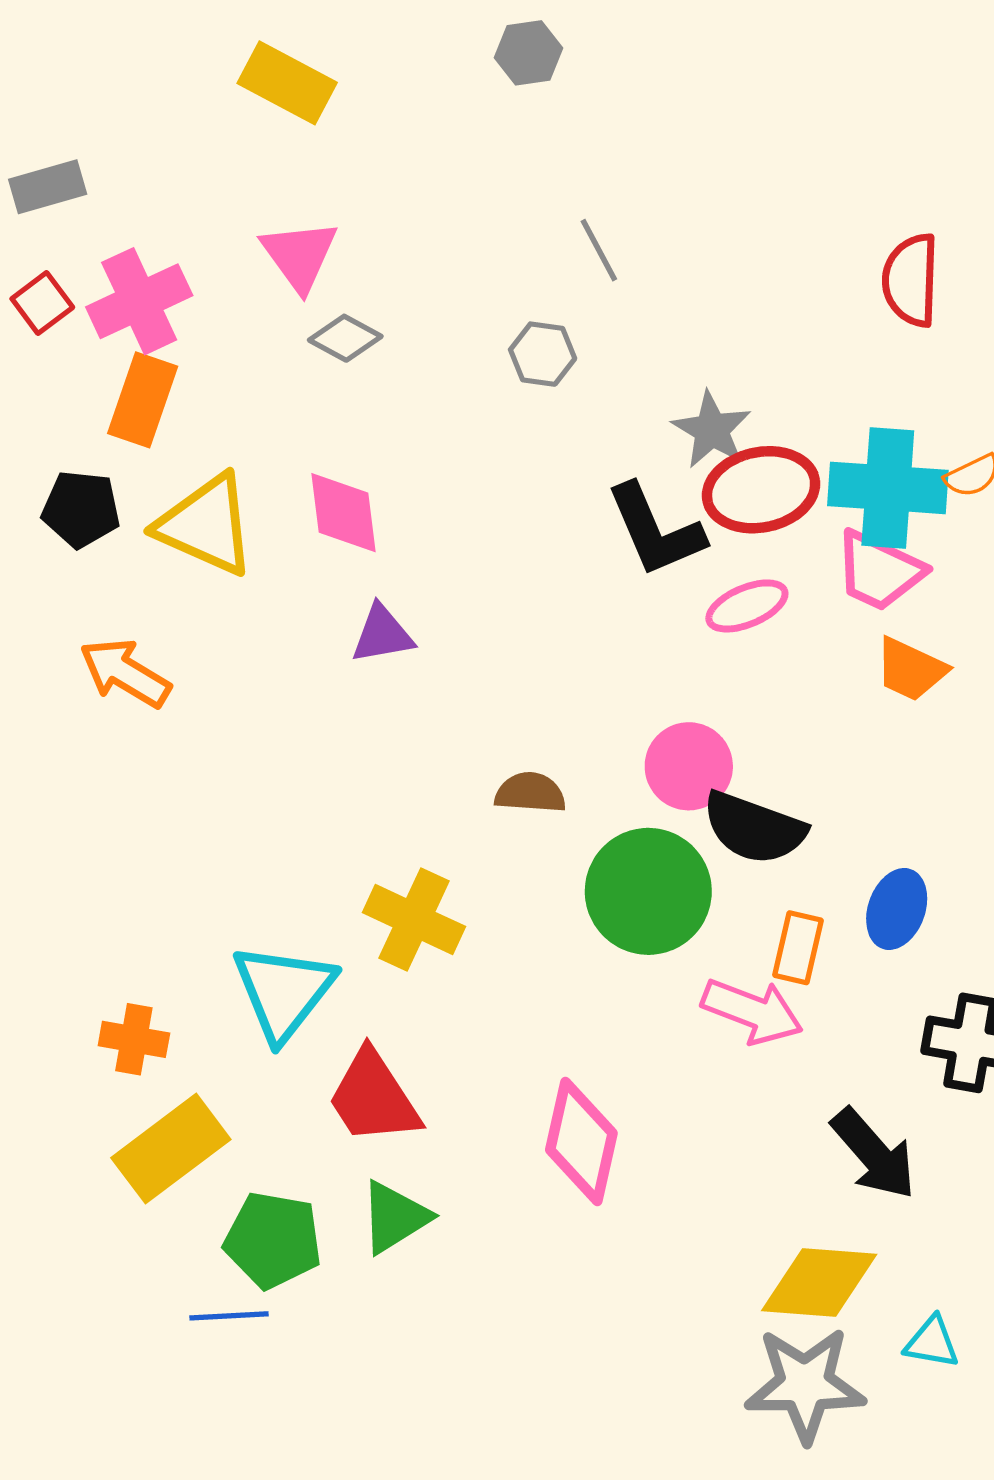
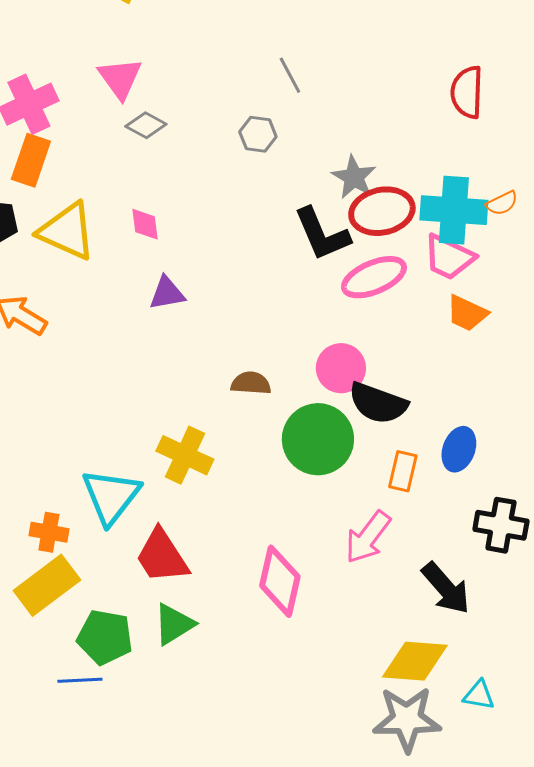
pink diamond: (344, 513) -> (145, 224), size x0.7
pink ellipse: (747, 606) -> (374, 277), size x1.4
pink arrow: (752, 1011) -> (368, 537), moved, turned 106
orange cross: (134, 1039) -> (49, 532), moved

